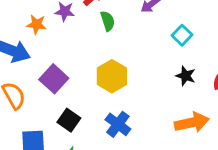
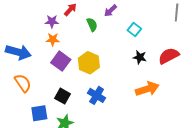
green semicircle: (108, 21) -> (92, 25), moved
orange star: (37, 24) -> (53, 39), moved
purple square: (54, 79) -> (61, 61), moved

